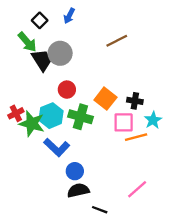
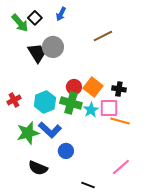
green arrow: (27, 42) -> (20, 23), moved
red circle: (67, 90) -> (74, 87), moved
cyan star: (153, 120) -> (91, 110), moved
green star: (32, 124) -> (28, 133), moved, turned -30
orange line: (136, 137) -> (120, 121), turned 30
black semicircle: (78, 190) -> (38, 168), moved, turned -144

